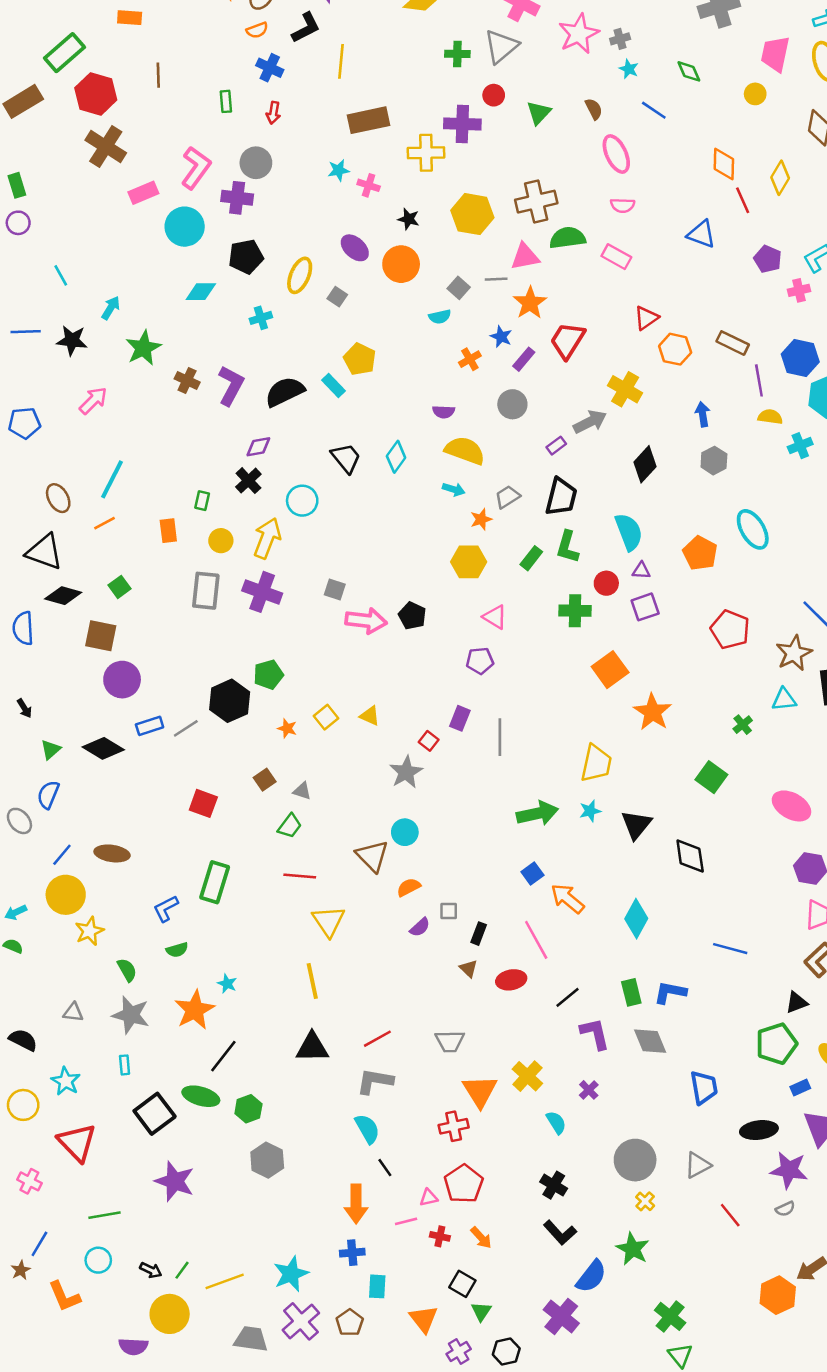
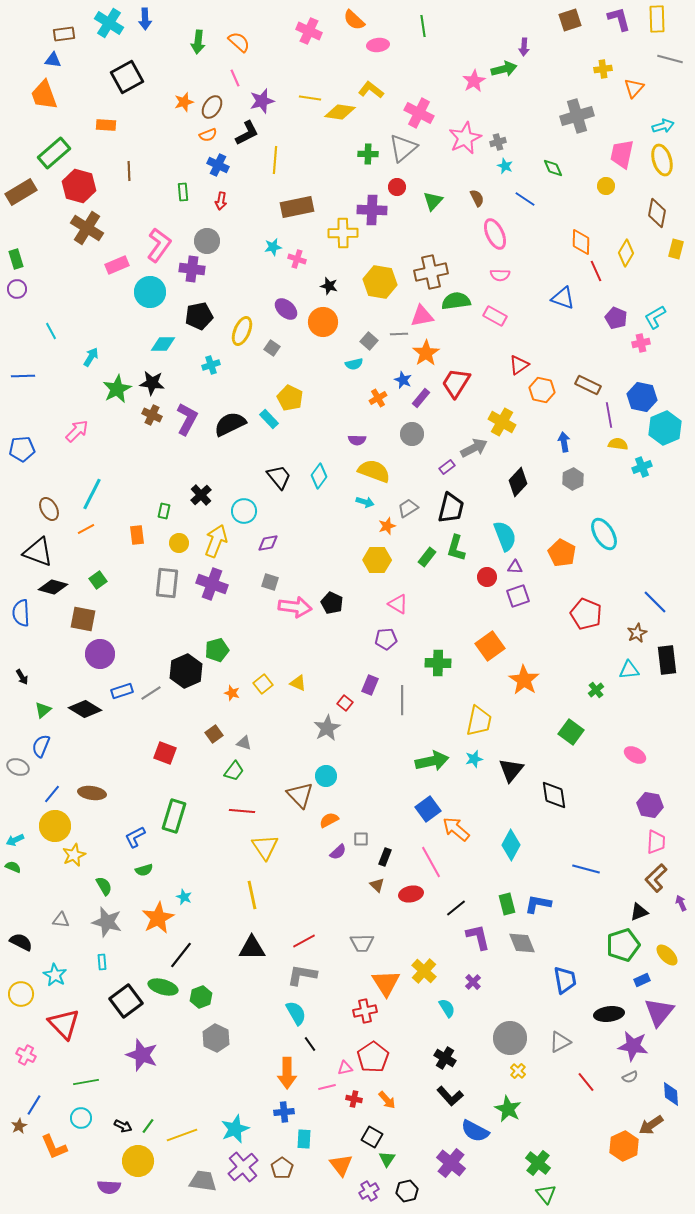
black star: (72, 340) -> (152, 383), moved
purple diamond: (258, 447) -> (268, 543), moved
green cross: (575, 611) -> (438, 663), moved
brown star: (794, 653) -> (637, 633), size x0.7
pink ellipse: (791, 806) -> (635, 755), size x0.7
gray ellipse: (19, 821) -> (18, 767), turned -30
blue square: (532, 873) -> (428, 809), size x1.4
blue semicircle: (591, 1276) -> (475, 1131), turned 80

